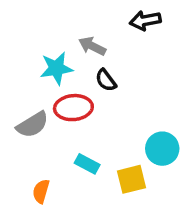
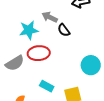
black semicircle: (106, 80) -> (64, 30), moved
cyan circle: (162, 149) -> (91, 65), moved

